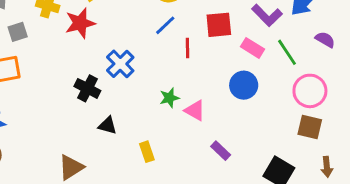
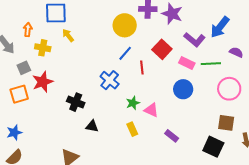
red star: (80, 23) -> (43, 82), moved
red square: (219, 25) -> (162, 49), turned -36
green line: (287, 52) -> (211, 64), turned -54
blue cross: (120, 64) -> (110, 80), moved
brown square: (310, 127) -> (226, 123), moved
yellow rectangle: (147, 152) -> (132, 129), moved

